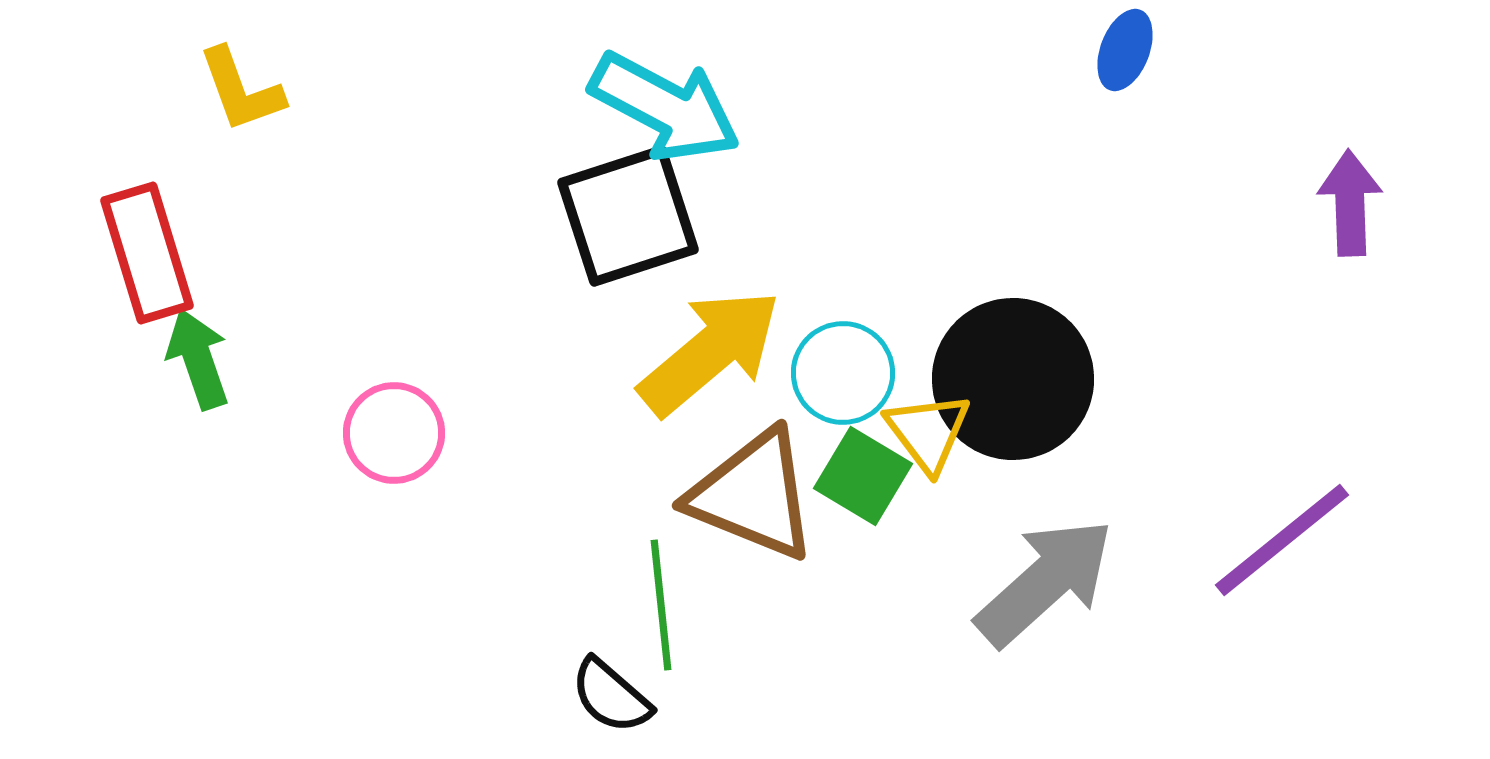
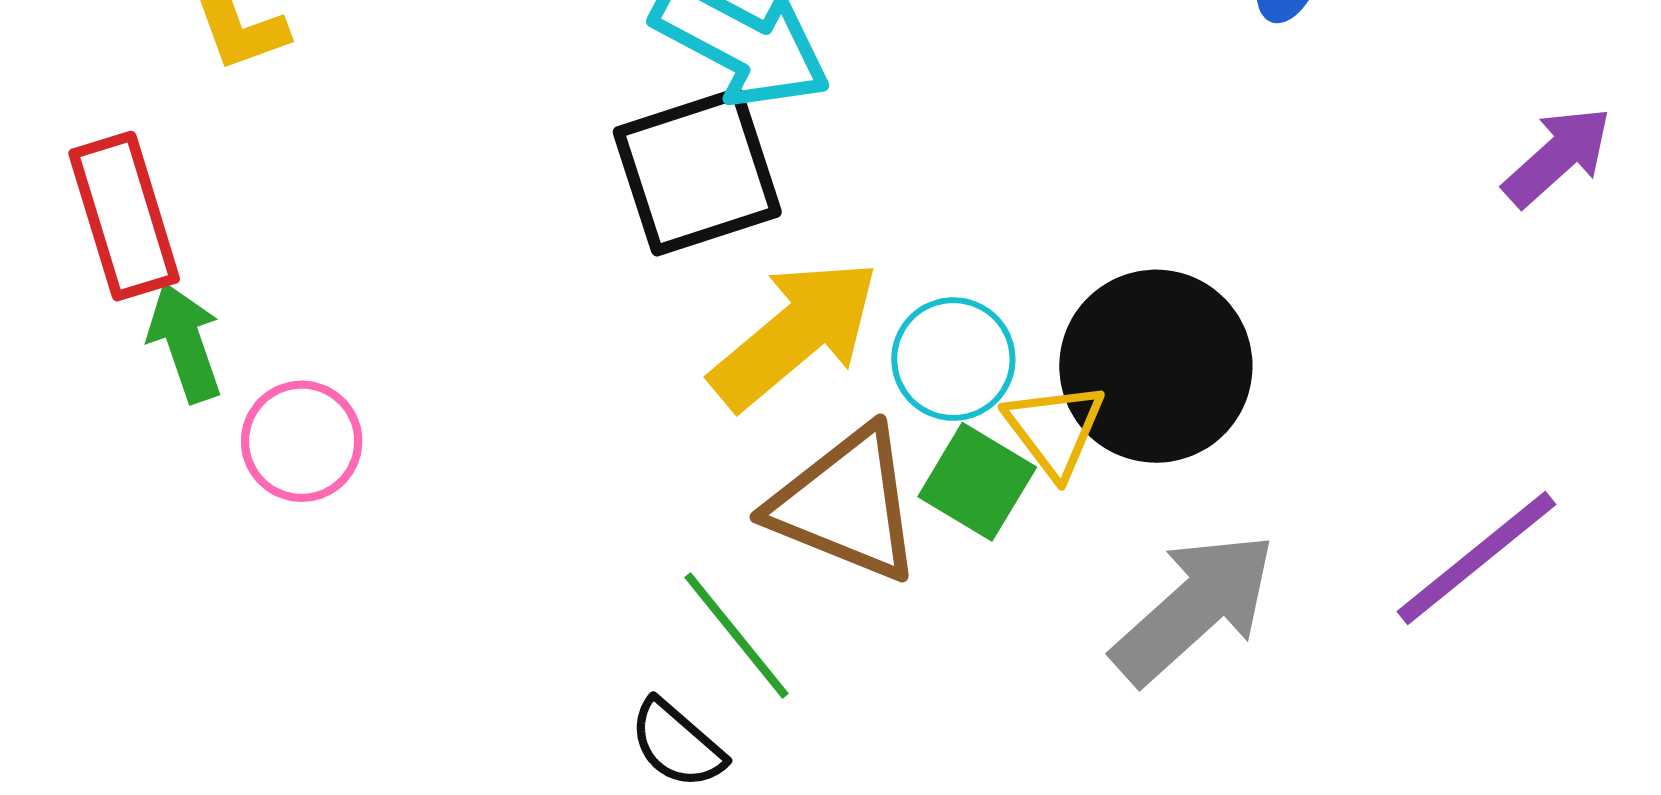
purple arrow: (1350, 203) -> (1557, 156), turned 50
pink circle: (394, 433) -> (302, 441), moved
green line: (661, 605) -> (737, 635), turned -33

